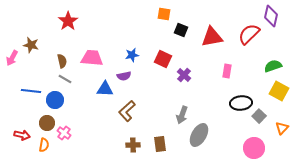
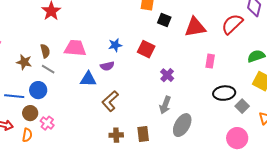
brown star: (31, 45) -> (24, 62), moved
purple cross: (184, 75) -> (167, 75), moved
blue line: (31, 91) -> (14, 96), moved

